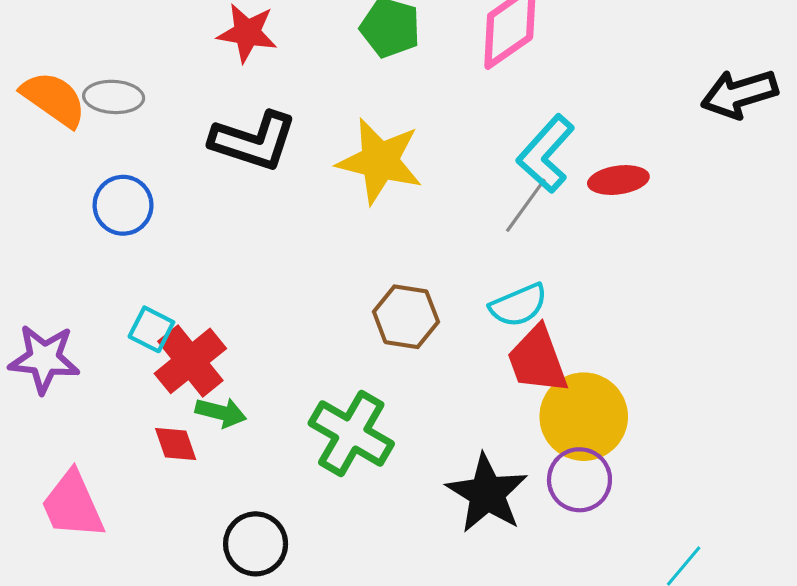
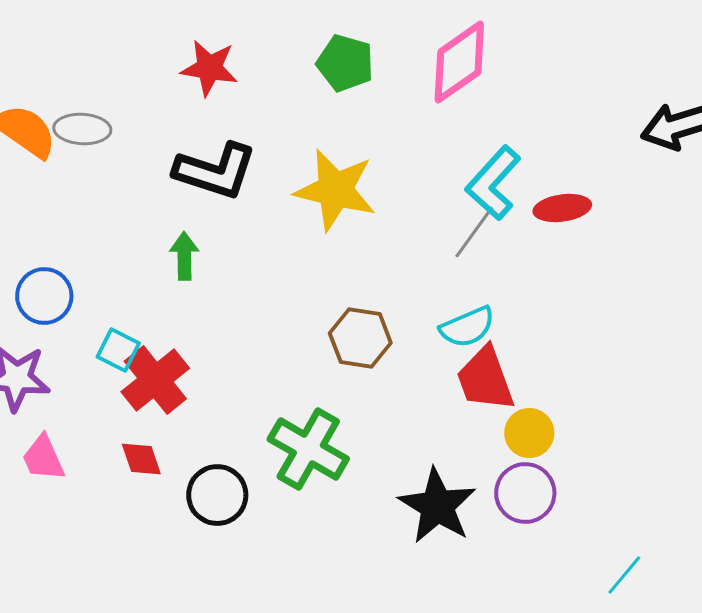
blue circle: (123, 205) -> (44, 296), moved
green arrow: (221, 412) -> (184, 256), moved, turned -105
yellow circle: (584, 417) -> (529, 433), size x0.6
pink trapezoid: (73, 505) -> (43, 458), moved, size x0.7
black circle: (256, 544) -> (217, 495), moved

